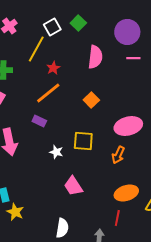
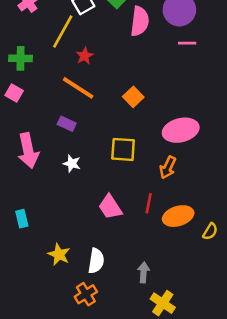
pink semicircle: (95, 57) -> (140, 21), moved
orange line: (48, 93) -> (78, 88), turned 72
white star: (56, 152) -> (72, 163), moved
yellow star: (15, 212) -> (59, 254), moved
red line: (117, 218) -> (149, 203), moved

